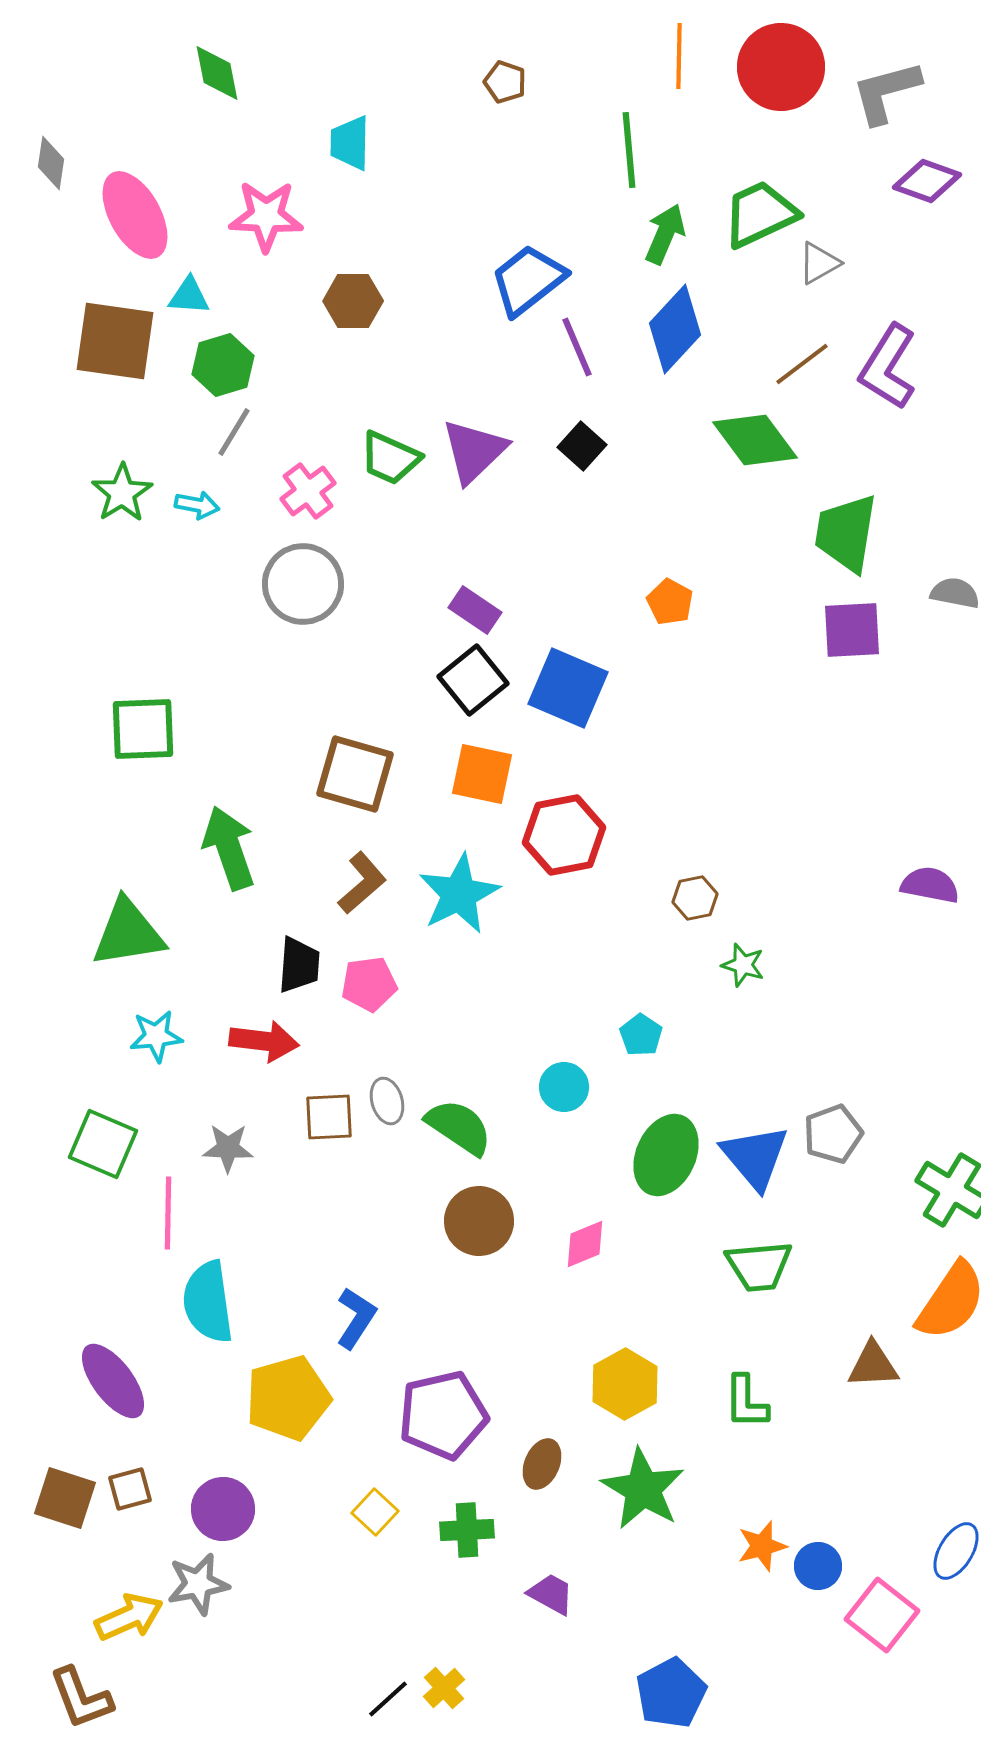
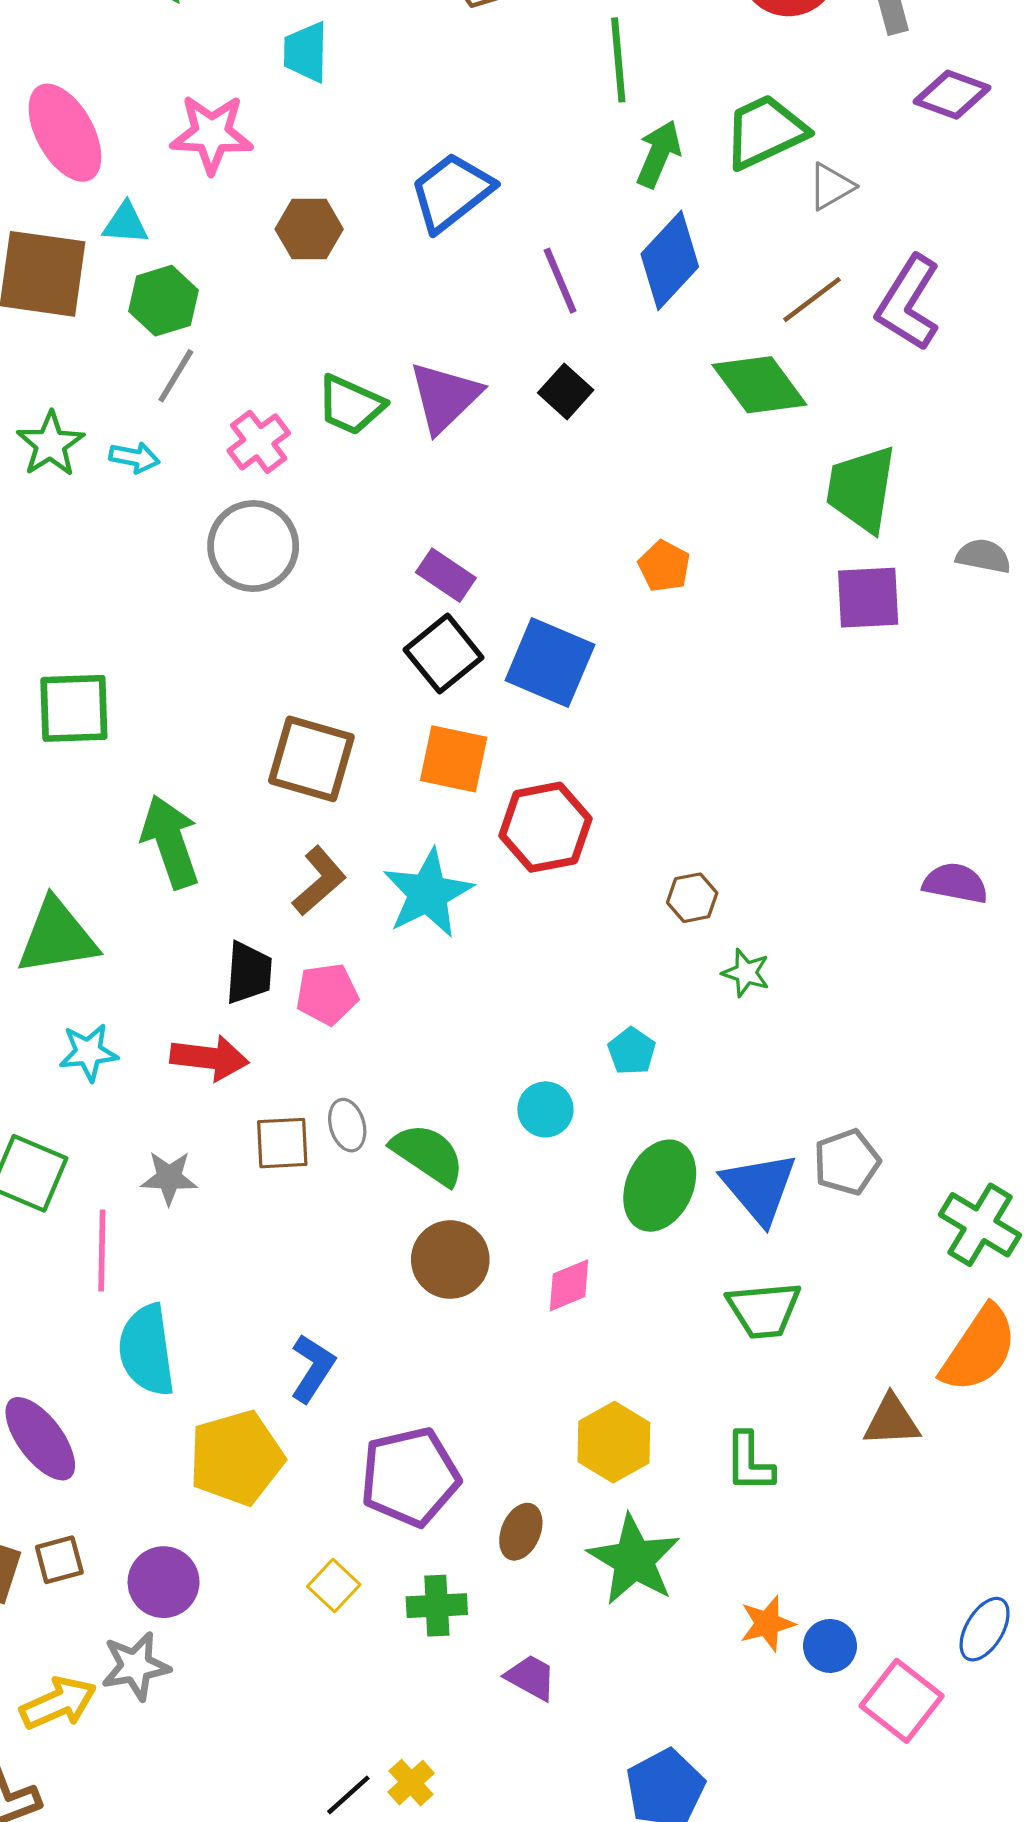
blue trapezoid: (528, 280) -> (451, 192), moved

